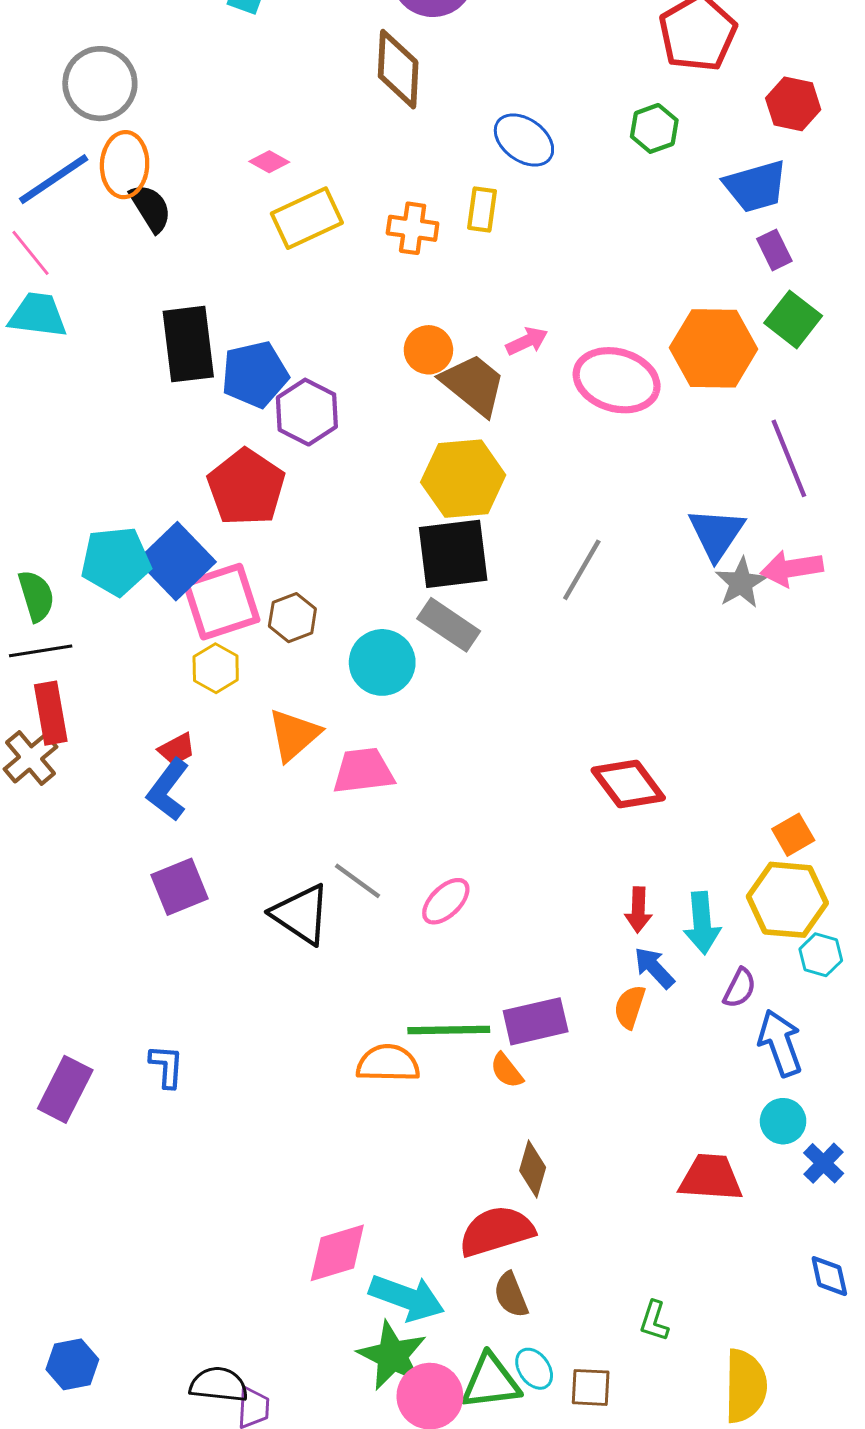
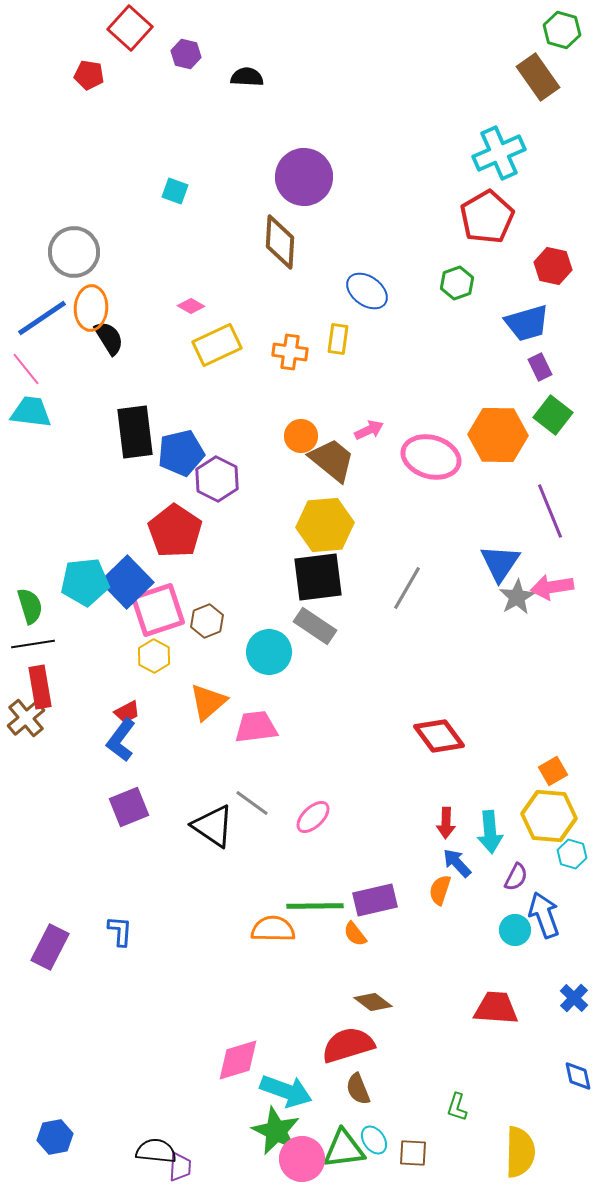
cyan circle: (783, 1121) -> (515, 930), moved
brown diamond: (533, 1169) -> (373, 1002), turned -69

